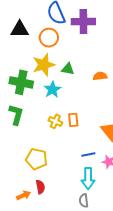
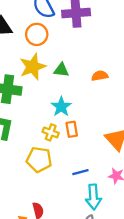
cyan star: (52, 89) -> (61, 107), moved
blue line: (88, 154) -> (80, 172), moved
yellow pentagon: (36, 159) -> (39, 160), moved

